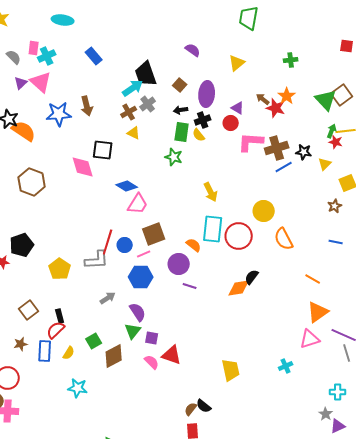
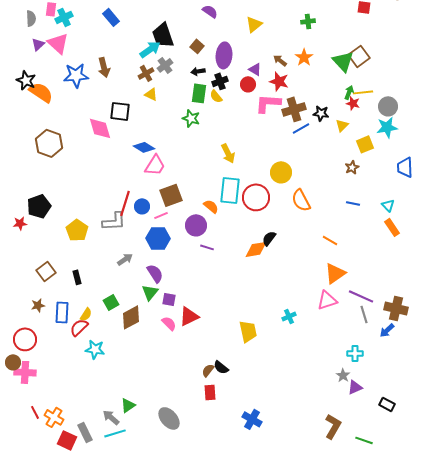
gray semicircle: (14, 57) -> (31, 18), turned 42
red star: (276, 108) -> (279, 81), moved
red semicircle: (56, 330) -> (79, 327), moved
red triangle: (172, 355) -> (189, 316), turned -45
cyan cross: (286, 366) -> (289, 316), moved

